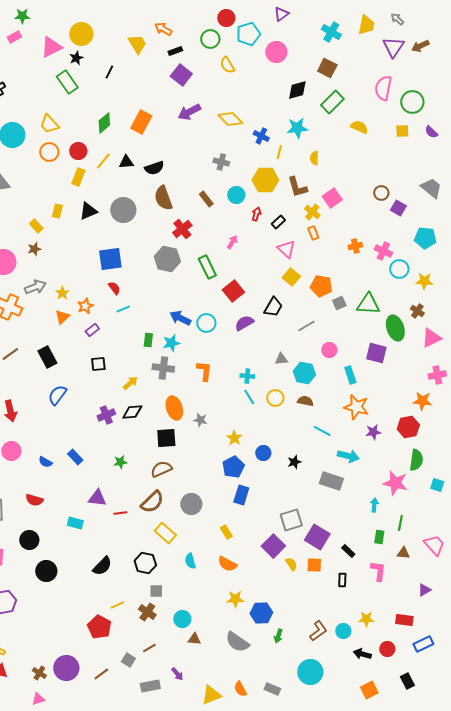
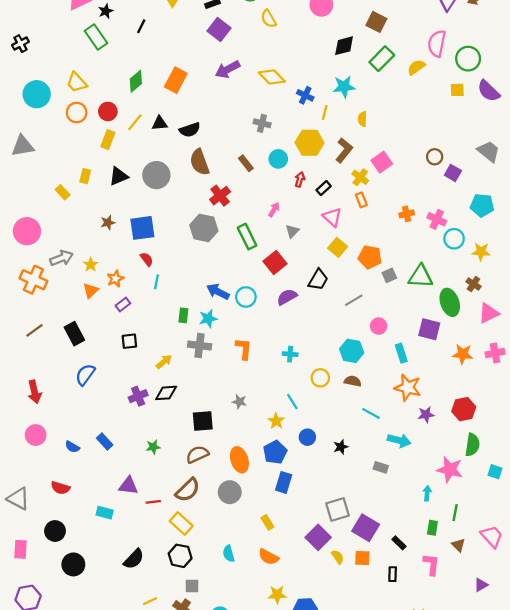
yellow semicircle: (359, 127) -> (416, 67), moved, turned -60
purple semicircle: (431, 132) -> (489, 91), size x1.6
brown L-shape: (297, 187) -> (344, 150), turned -125
brown star: (34, 249) -> (108, 223), moved
cyan line: (123, 309) -> (156, 282), turned -56
gray triangle: (281, 359) -> (292, 231), moved, turned -40
cyan line: (249, 397) -> (292, 402), moved
orange star: (422, 401) -> (463, 354), moved
orange ellipse: (174, 408) -> (239, 460), moved
gray rectangle: (331, 481) -> (381, 467), size x0.6
yellow rectangle: (165, 533) -> (181, 523), moved
brown triangle: (403, 553) -> (458, 545), turned 40

